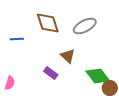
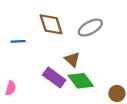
purple rectangle: (51, 73) -> (54, 78), size x1.5
green diamond: (98, 76) -> (81, 81), moved

